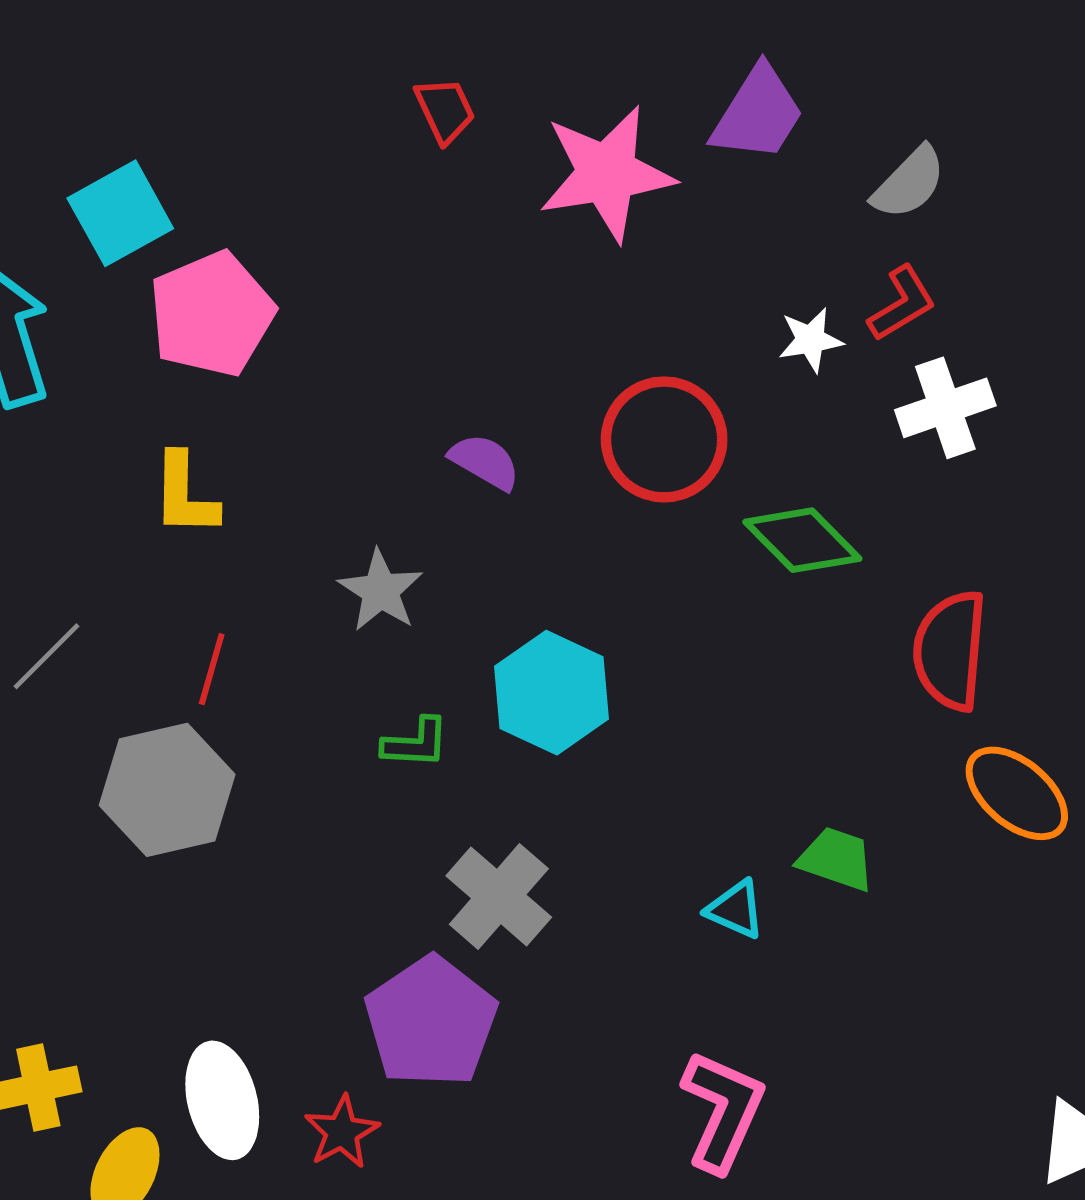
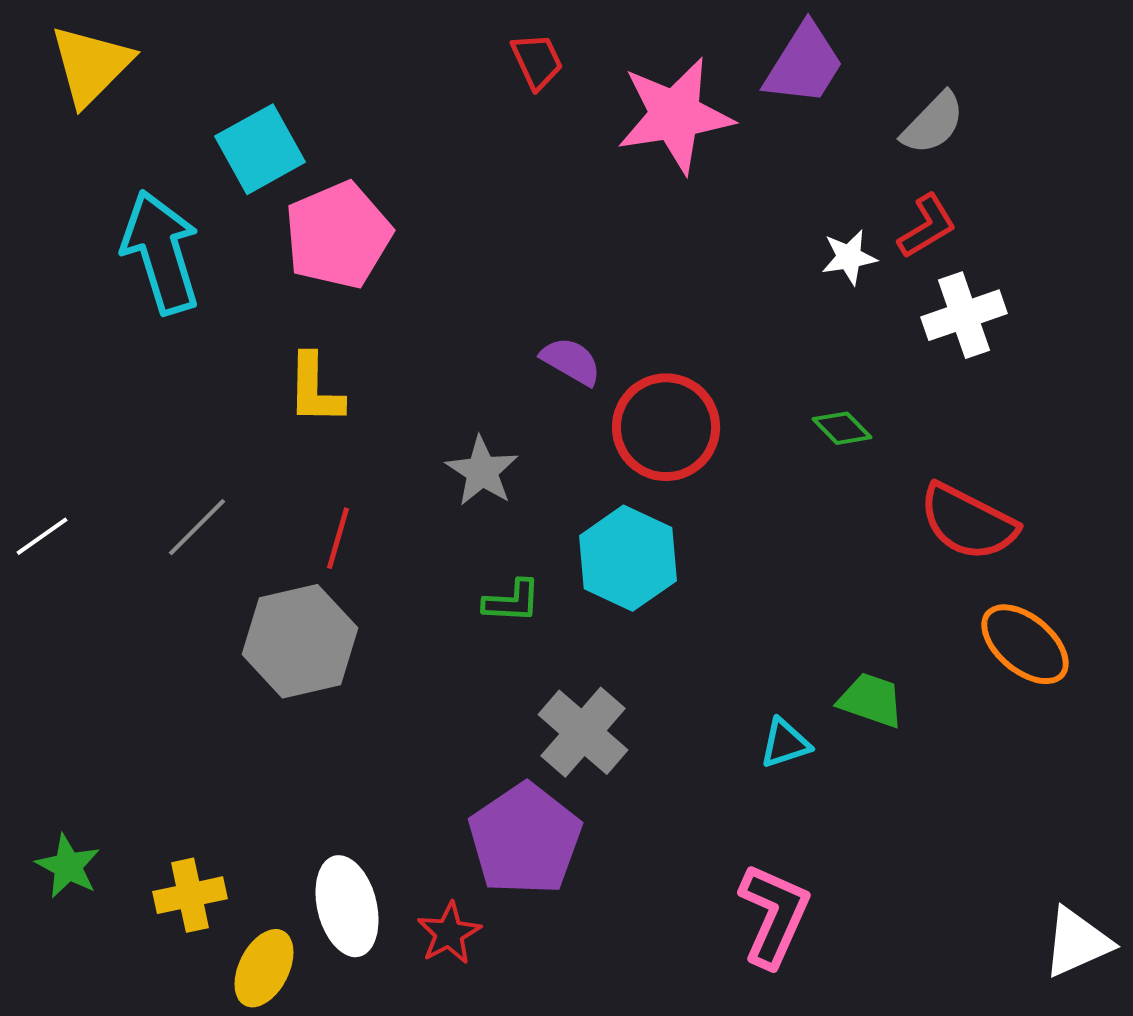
red circle: (664, 439) -> (666, 427), moved
green diamond: (802, 540) -> (842, 428), size x0.6
red semicircle: (950, 650) -> (968, 522), turned -68
cyan triangle: (736, 909) -> (785, 743), turned -42

